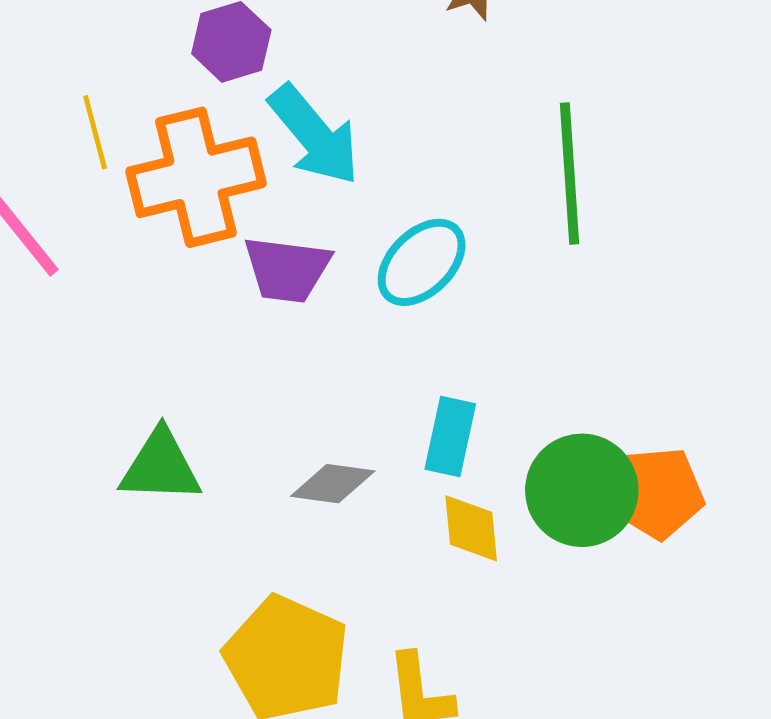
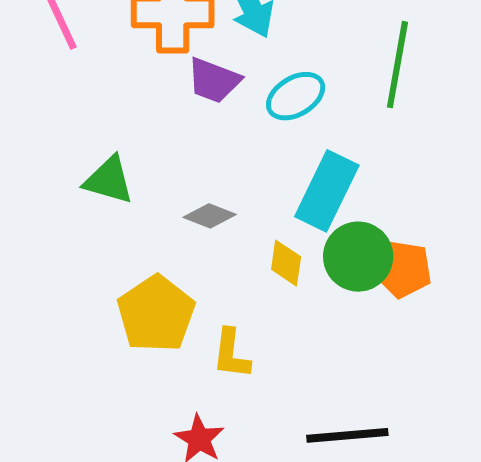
cyan rectangle: (450, 436) -> (327, 191), moved, size x1.6

